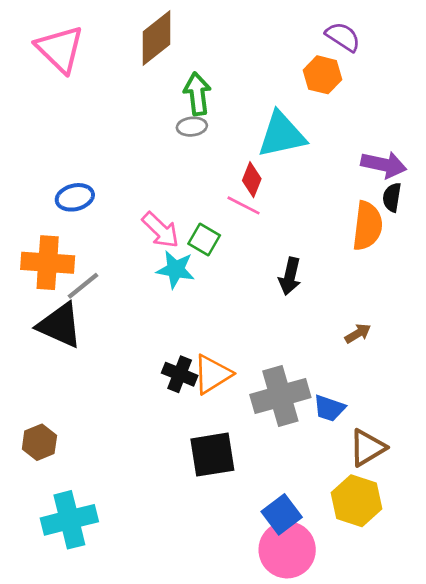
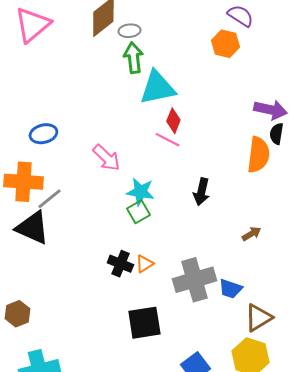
pink triangle: (60, 49) -> (32, 25), turned 36
gray ellipse: (192, 127) -> (129, 31), moved
cyan triangle: (282, 135) -> (157, 88), moved
green square: (204, 240) -> (138, 212), moved, turned 30
cyan star: (176, 269) -> (140, 192), moved
orange triangle: (212, 374) -> (144, 264), size x0.6

